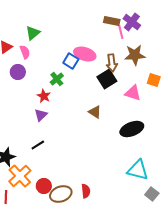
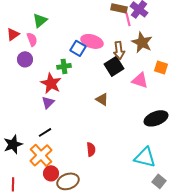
brown star: (135, 55) -> (142, 42), turned 30
green cross: (57, 79) -> (64, 66), turned 32
red star: (44, 96) -> (51, 83), size x1.5
black ellipse: (132, 129) -> (156, 118), moved
orange cross: (20, 176) -> (41, 155), moved
red semicircle: (86, 191) -> (91, 149), moved

